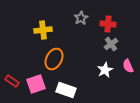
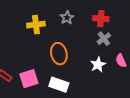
gray star: (81, 18) -> (67, 18), moved
orange ellipse: (54, 59) -> (59, 54), moved, turned -40

